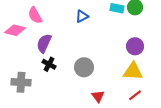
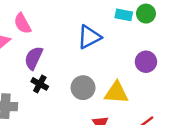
blue triangle: (82, 16) -> (89, 37), moved, size x1.5
yellow triangle: (133, 71) -> (116, 93), moved

